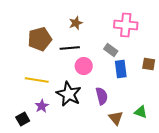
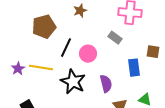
black line: (70, 48) -> (66, 48), moved, turned -60
blue rectangle: (121, 69) -> (134, 68), moved
purple star: (42, 106) -> (18, 69), moved

